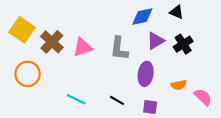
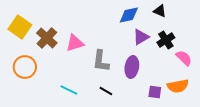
gray L-shape: (119, 49) -> (101, 61), moved
orange semicircle: (179, 85) -> (178, 86), moved, size x1.5
pink semicircle: (203, 97) -> (184, 58), moved
purple square: (150, 107) -> (155, 92), moved

